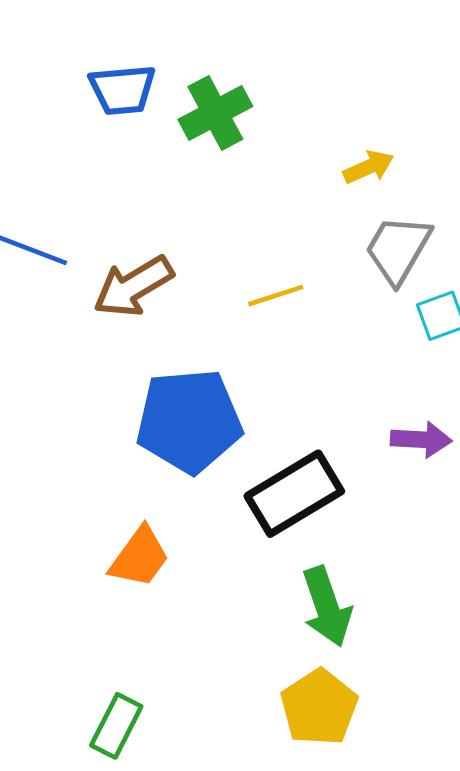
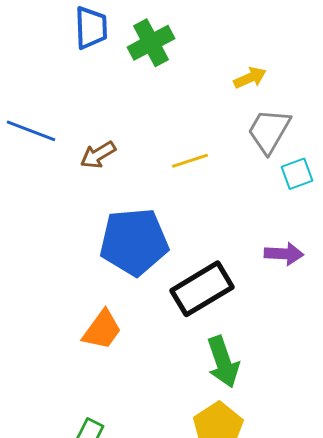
blue trapezoid: (122, 90) -> (91, 28), turned -87
brown arrow: (133, 286) -> (98, 155), size x0.7

